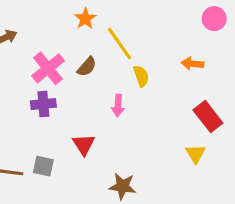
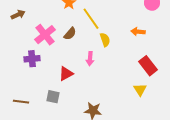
purple cross: (43, 104) -> (32, 59), moved
red triangle: (84, 144) -> (66, 74), moved, turned 35
gray square: (43, 166) -> (53, 97), moved

